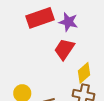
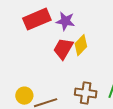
yellow diamond: (84, 73) -> (81, 45), moved

